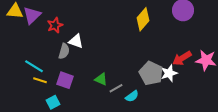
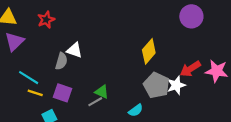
purple triangle: (32, 15) -> (14, 42), moved
yellow diamond: (143, 19) -> (149, 51), moved
red star: (55, 25) -> (46, 20), moved
gray line: (116, 88) -> (95, 102), moved

